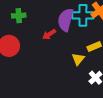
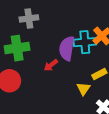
green cross: (19, 16) -> (17, 48), size x1.6

